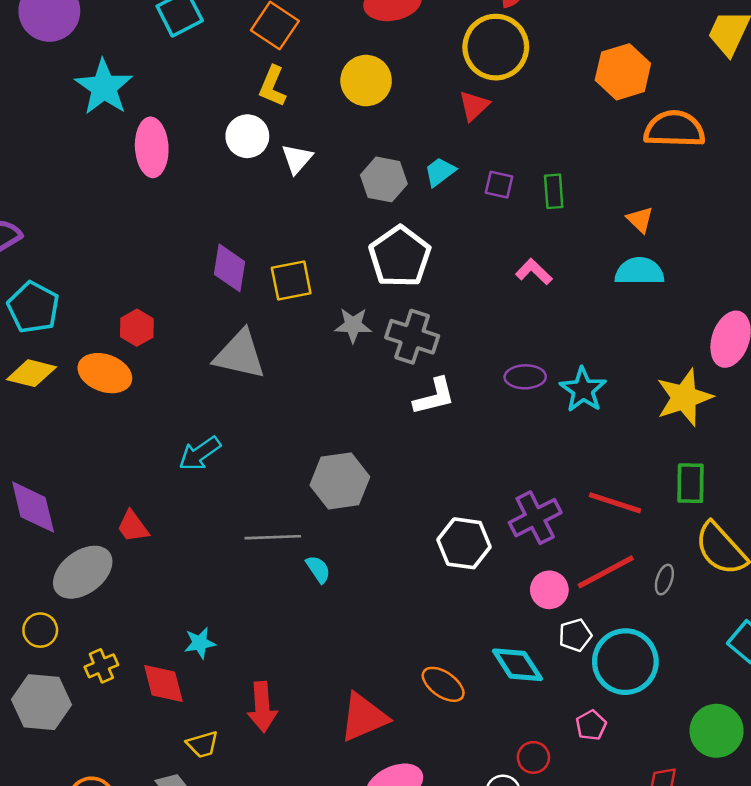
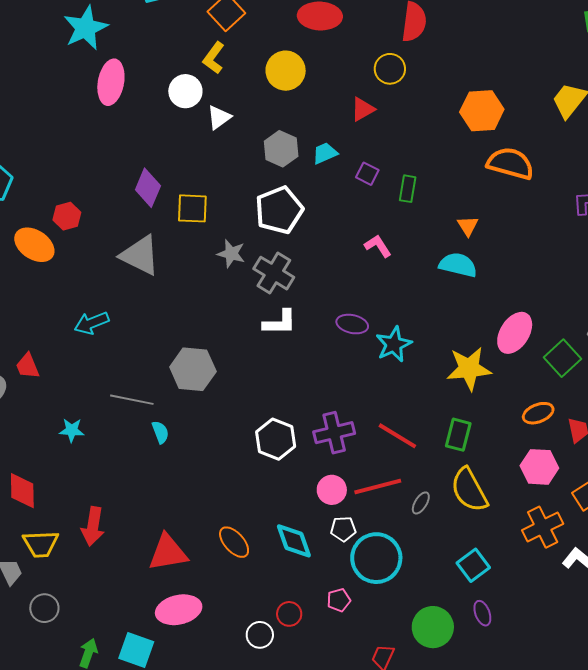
yellow circle: (496, 47) -> (390, 69), size x0.6
cyan star: (200, 643) -> (72, 430), moved
yellow trapezoid: (202, 744) -> (41, 544), size x1.4

